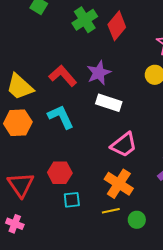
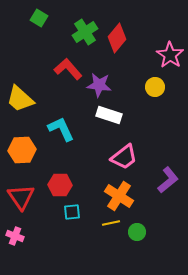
purple star: (99, 73) -> (99, 85), turned 30
red L-shape: (63, 76) -> (68, 69), moved
orange hexagon: (18, 123) -> (22, 150), moved

